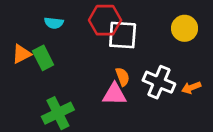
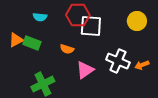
green rectangle: (43, 58) -> (32, 43), turned -42
orange semicircle: (123, 77) -> (67, 49), moved, turned 128
pink triangle: (114, 94) -> (85, 70), turned -36

